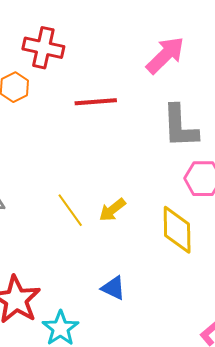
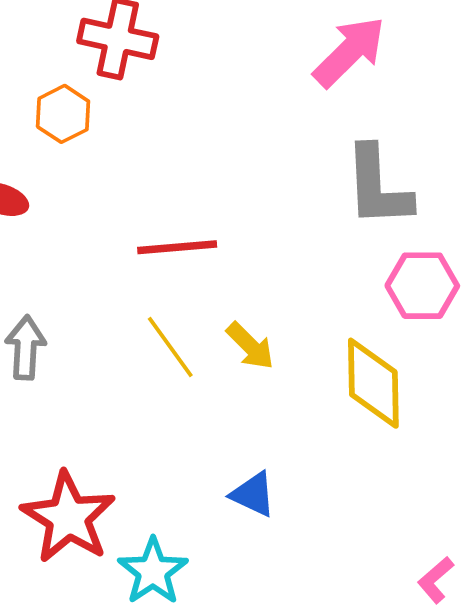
red line: (96, 102) -> (177, 247), moved
yellow arrow: (112, 210) -> (250, 346), turned -96

